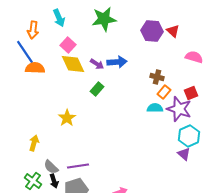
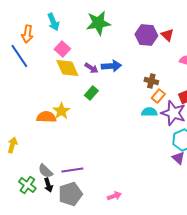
orange semicircle: (35, 68) -> (46, 117), moved
yellow star: (67, 118) -> (61, 111), moved
yellow arrow: (34, 143) -> (12, 145), moved

